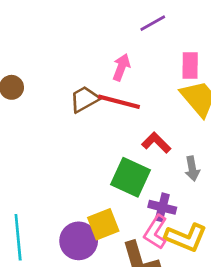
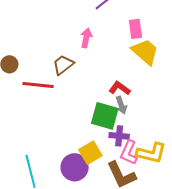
red line: (119, 102) -> (38, 85), moved
gray arrow: (192, 169) -> (121, 105), moved
purple cross: (162, 207) -> (119, 136), moved

